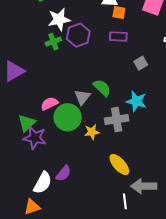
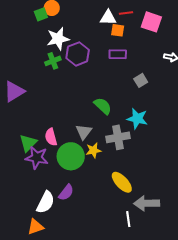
gray triangle: (82, 97) -> (84, 132), moved
pink semicircle: (49, 104) -> (51, 137), moved, turned -78
green circle: (68, 117) -> (71, 156), moved

